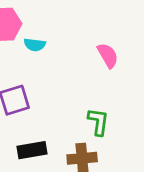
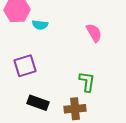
black rectangle: (32, 150) -> (38, 103), turned 30

